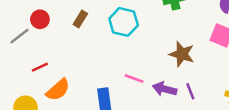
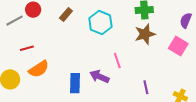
brown star: (182, 54) -> (145, 34), moved, turned 30
pink line: (134, 79) -> (117, 61), moved, turned 42
purple arrow: (165, 89) -> (99, 77), moved

